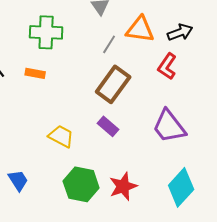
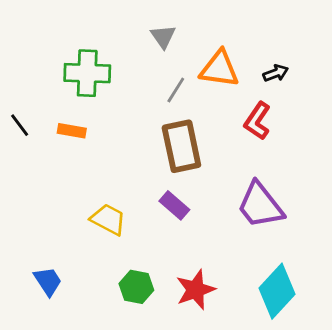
black arrow: (180, 32) -> (276, 73), size x0.7
brown rectangle: (113, 84) -> (181, 146), turned -48
green hexagon: (81, 184) -> (136, 287), size x0.7

